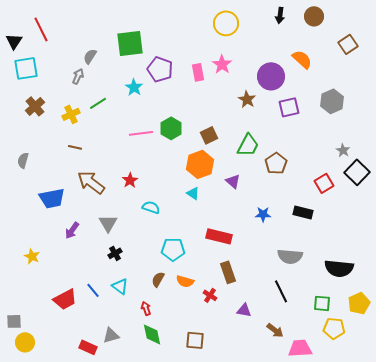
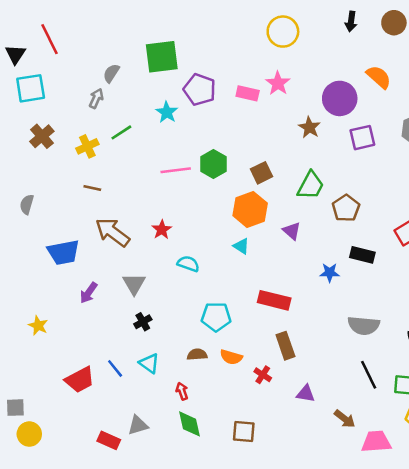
pink rectangle: (198, 72) -> (248, 93), turned -66
black rectangle: (303, 212) -> (362, 255), moved
brown semicircle: (158, 279) -> (197, 355), turned 56
black line: (281, 291) -> (369, 375), moved

